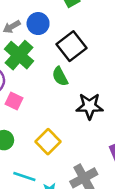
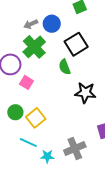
yellow square: (48, 142) -> (36, 118), moved

